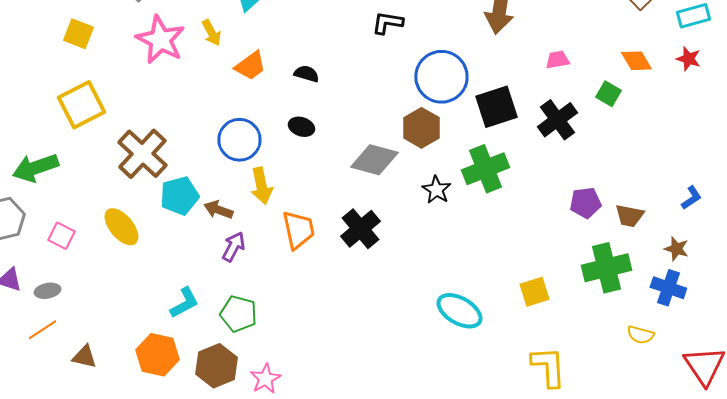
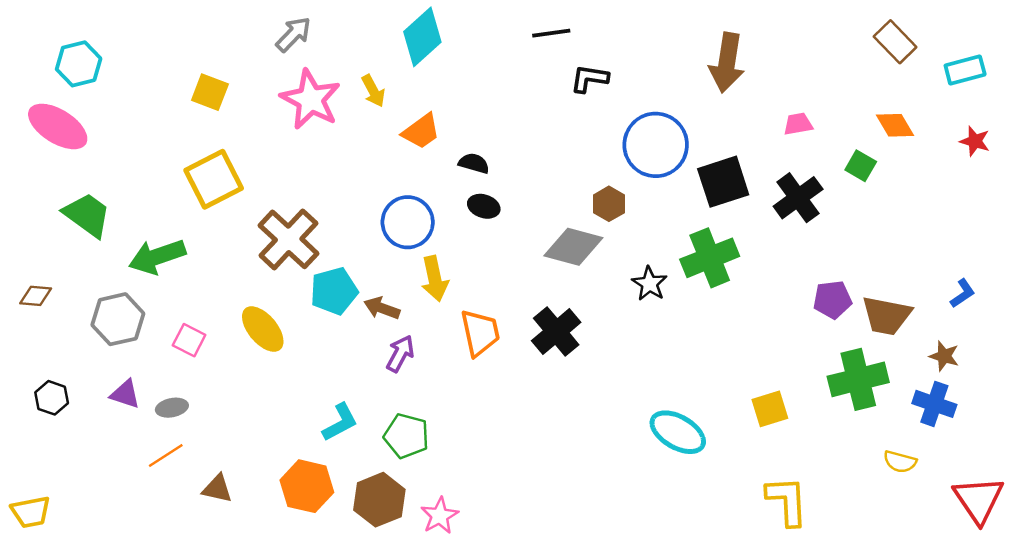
red star: (688, 59) -> (975, 141), moved
black semicircle: (306, 74) -> (474, 163), moved
brown hexagon: (421, 128) -> (609, 204), moved, size x0.7
brown trapezoid: (629, 216) -> (886, 316), size x1.4

